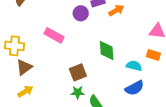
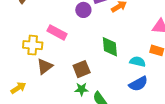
yellow cross: (15, 46) -> (33, 45), moved
brown triangle: (24, 67) -> (45, 66), moved
yellow arrow: (25, 91) -> (18, 88), moved

